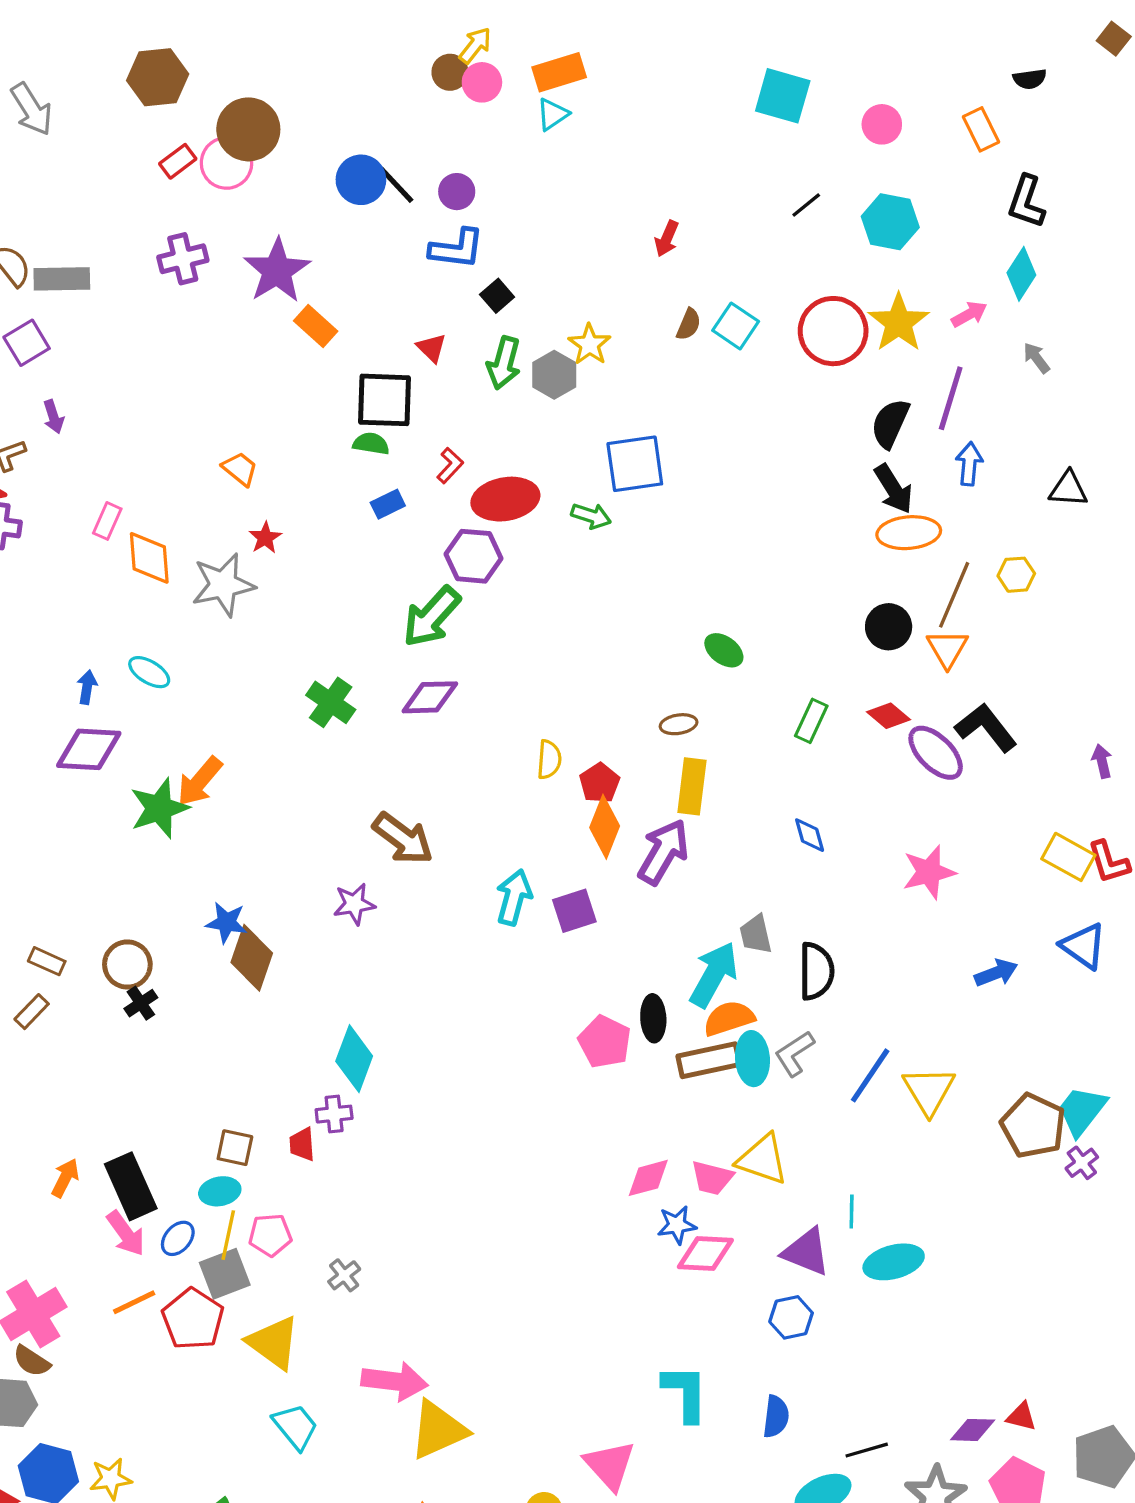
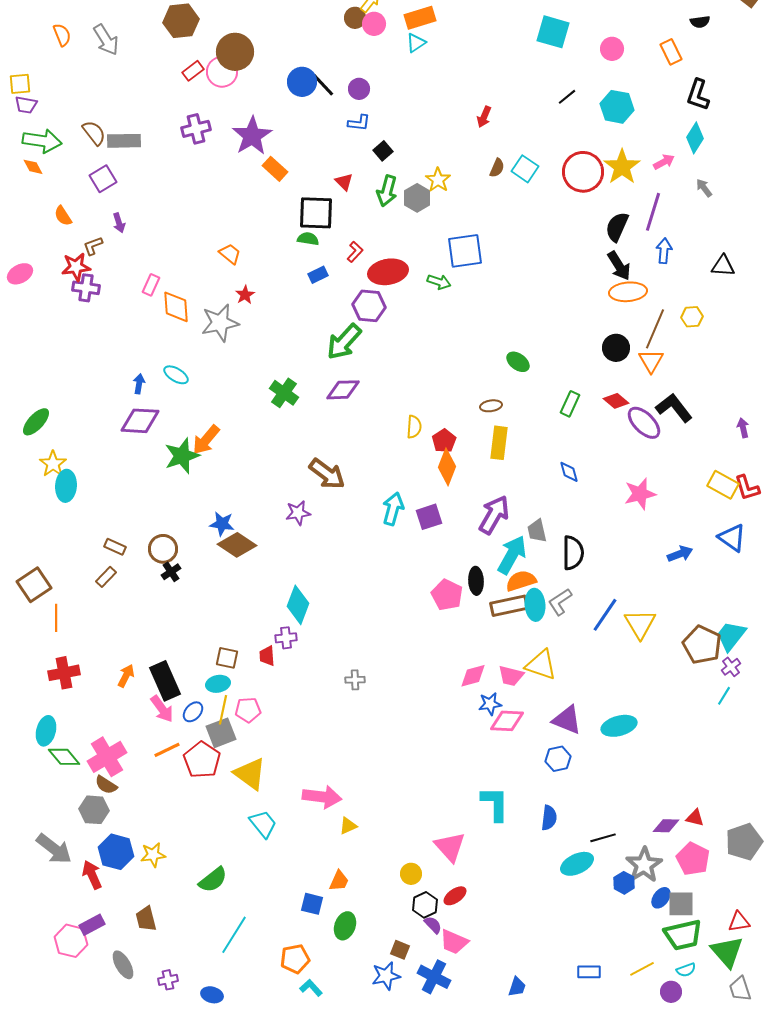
blue L-shape: (457, 249) -> (359, 123), size x0.7
purple arrow: (663, 852) -> (494, 515), moved
brown diamond: (252, 958) -> (237, 545), turned -75
cyan line: (852, 1211) -> (724, 696), moved, turned 30
gray cross: (344, 1275) -> (355, 680), moved, turned 36
yellow triangle: (438, 1430) -> (348, 826), size x0.5

